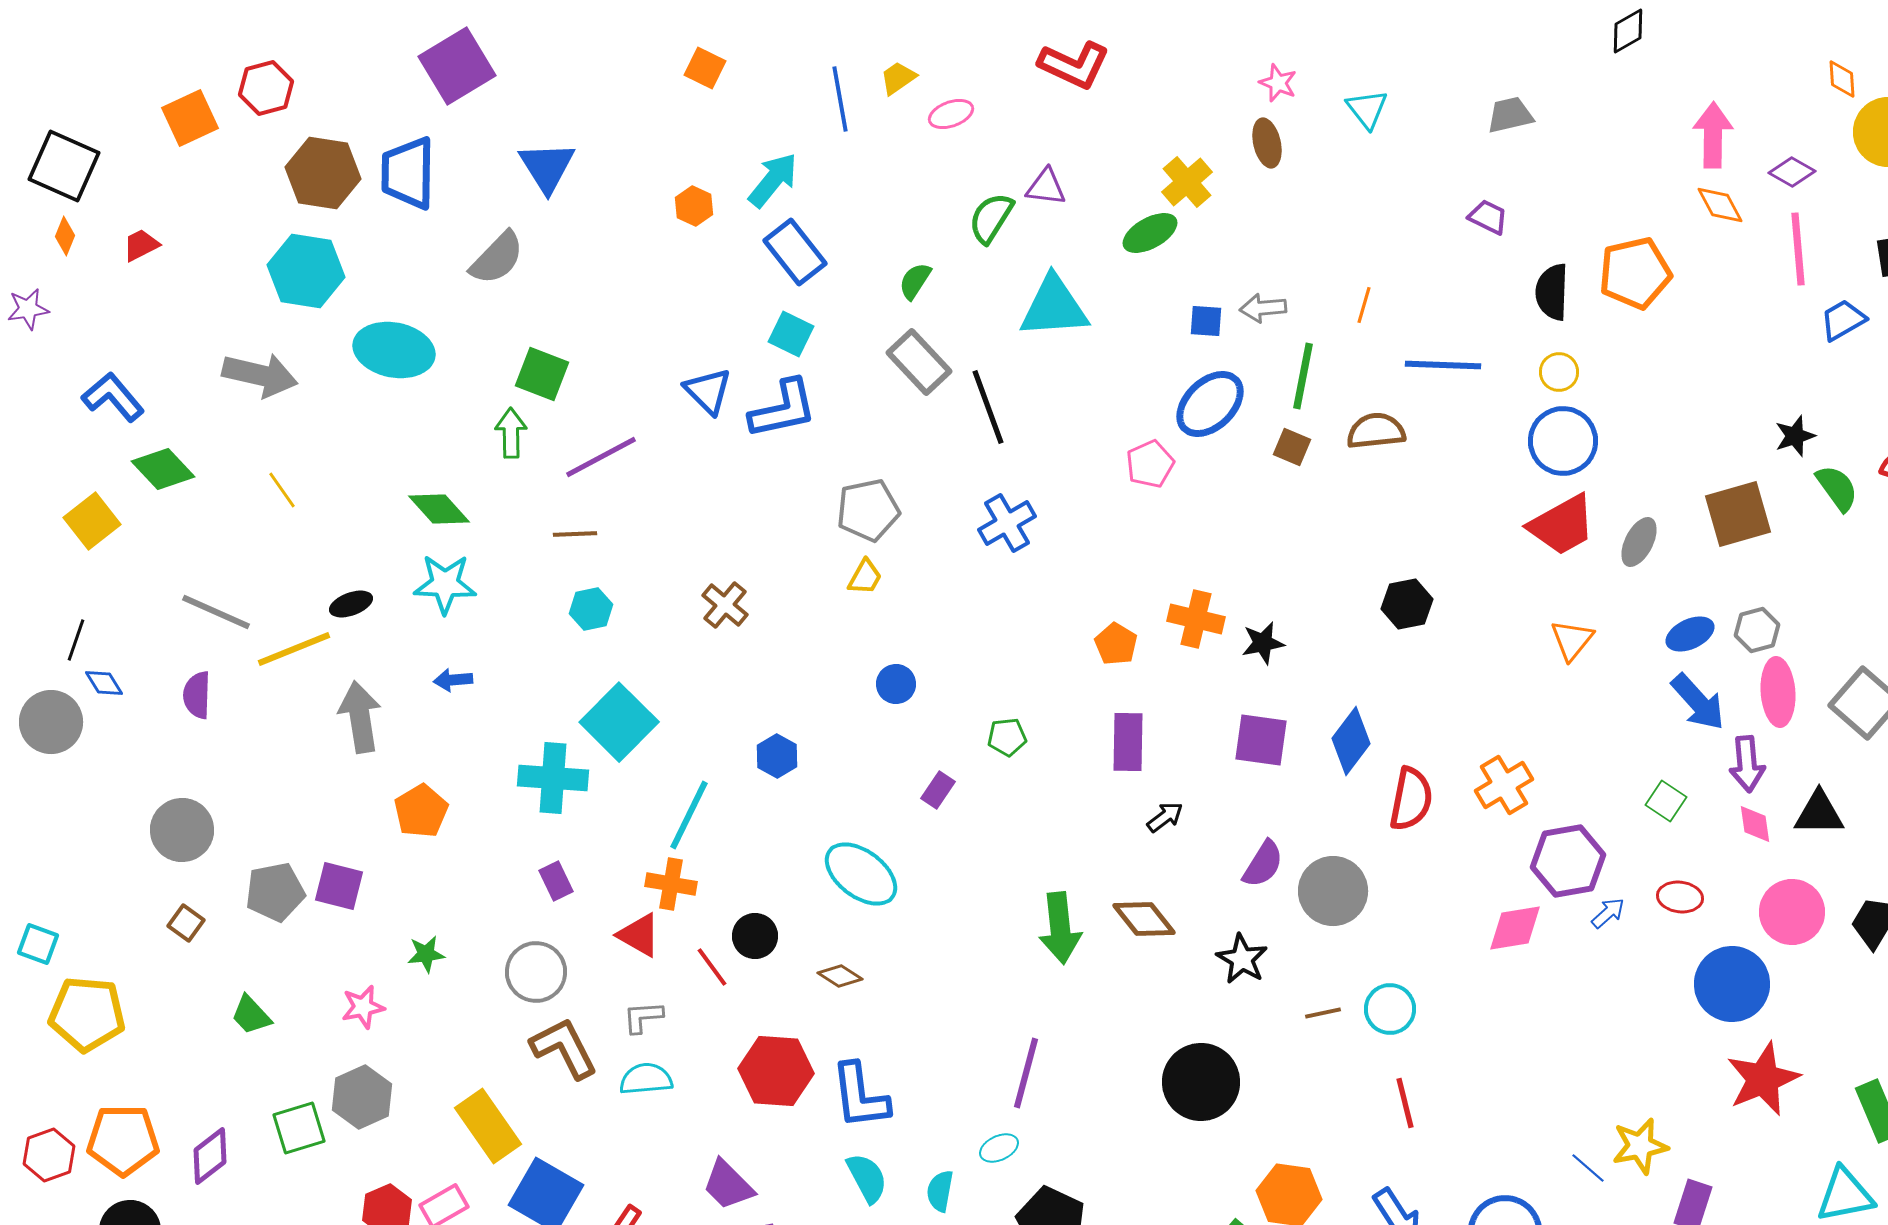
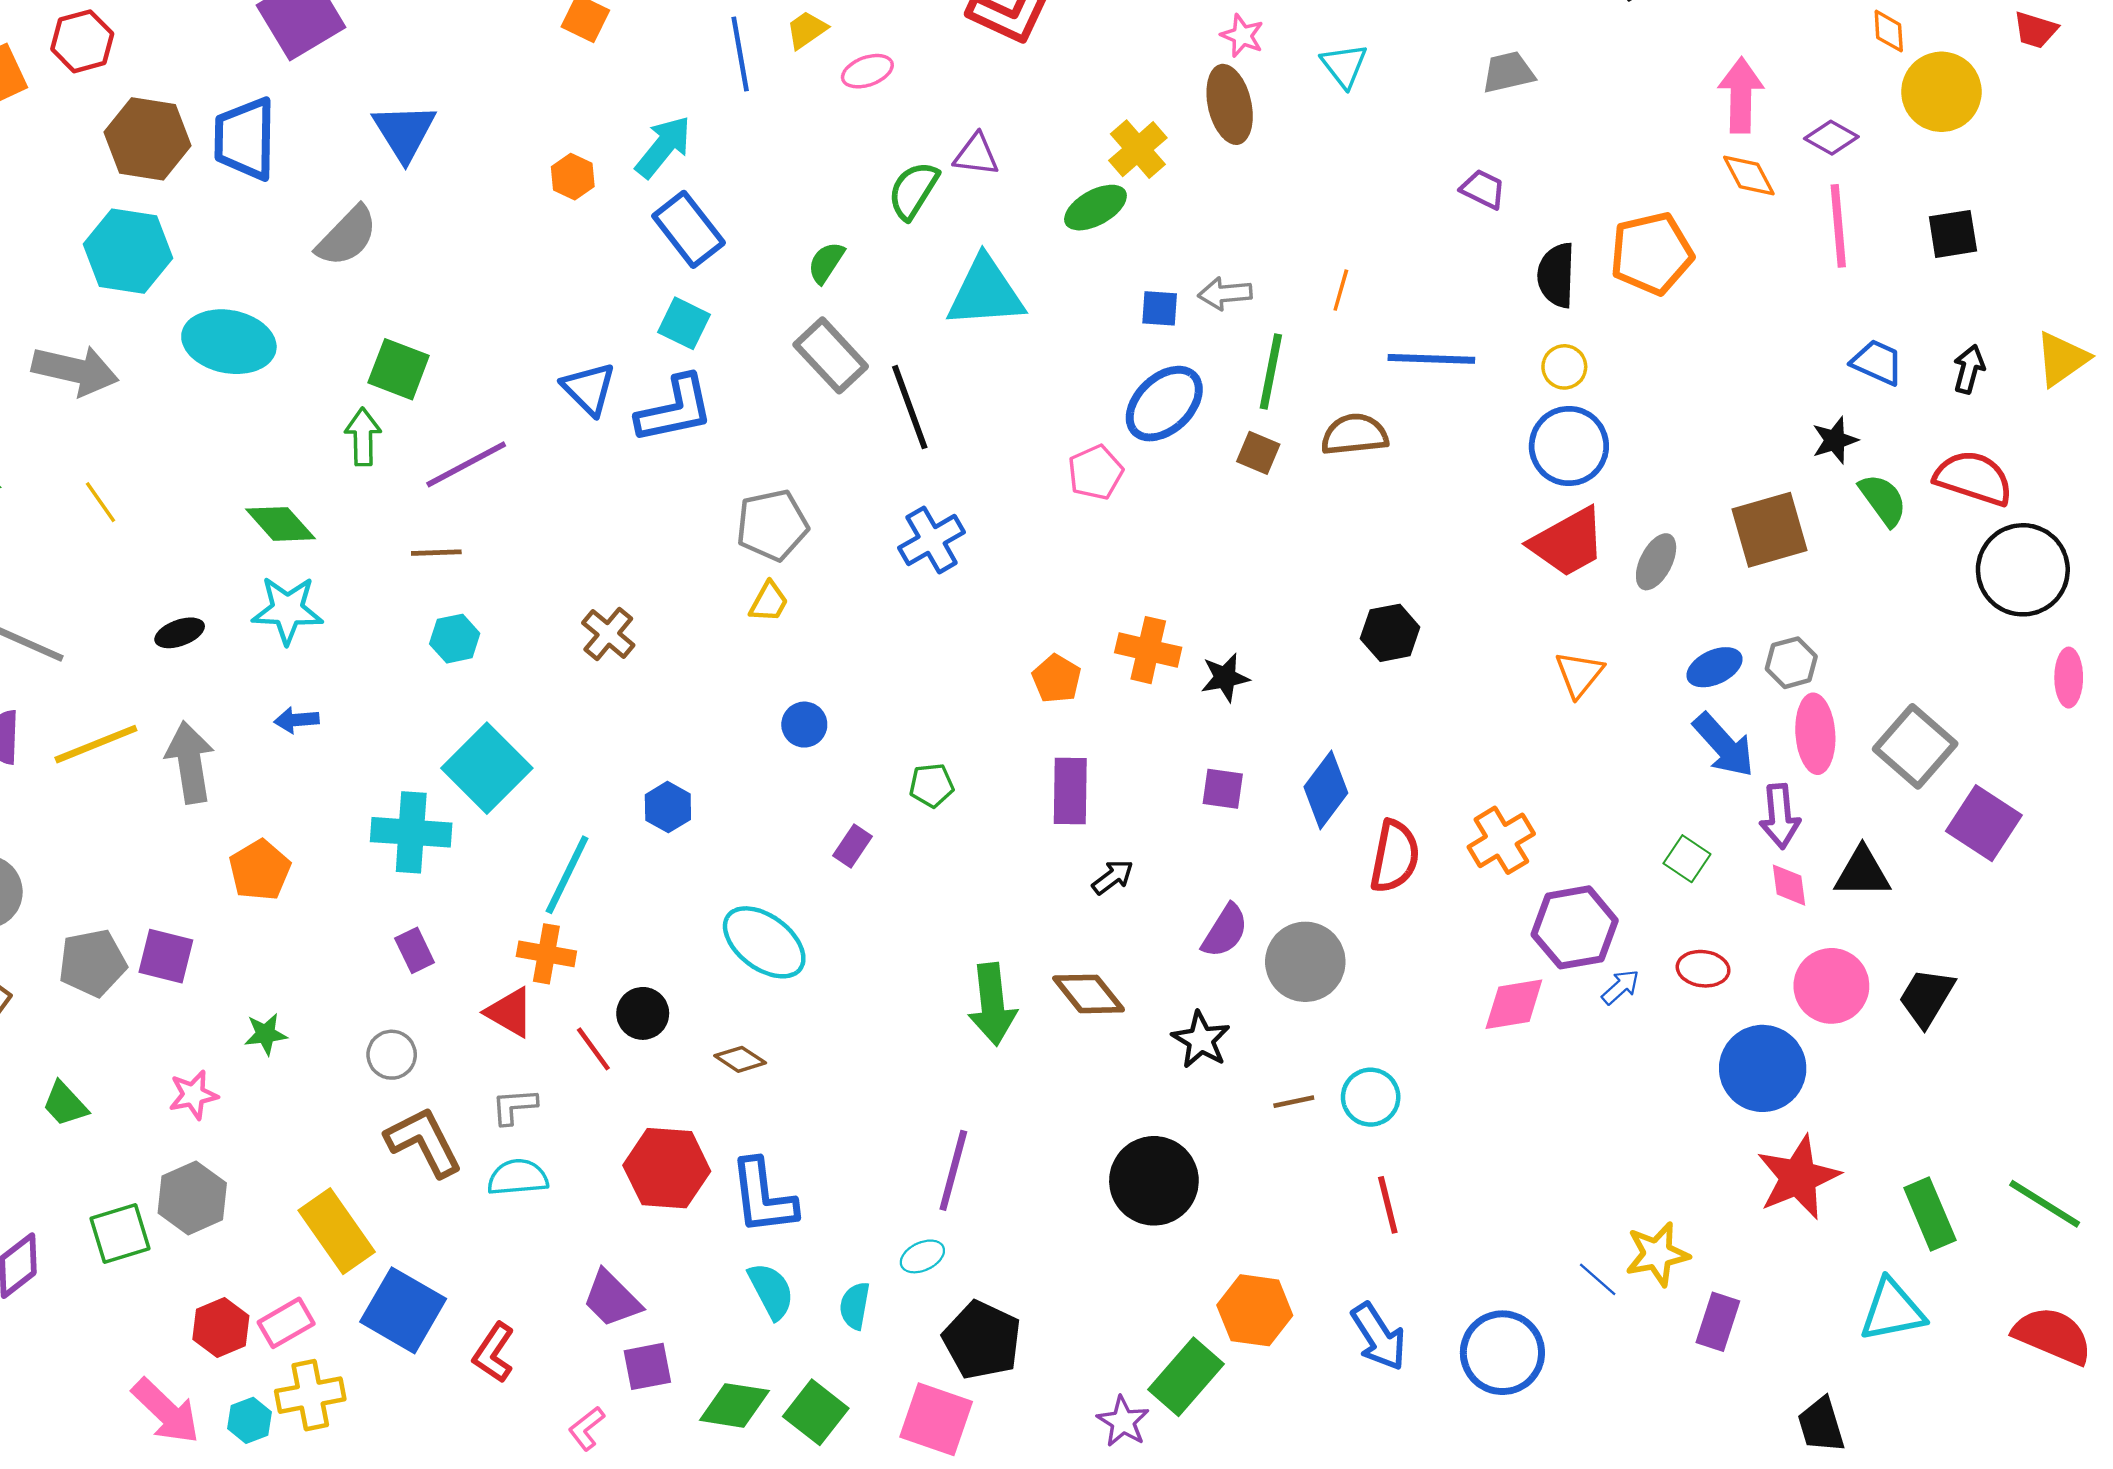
brown ellipse: (1267, 143) -> (1230, 104), size x1.4
blue trapezoid: (1843, 320) -> (1877, 362), moved, turned 54
yellow line: (294, 649) -> (96, 744), moved
purple square: (1261, 740) -> (1223, 789), size x0.7
gray circle: (536, 972) -> (392, 1055), size x0.7

